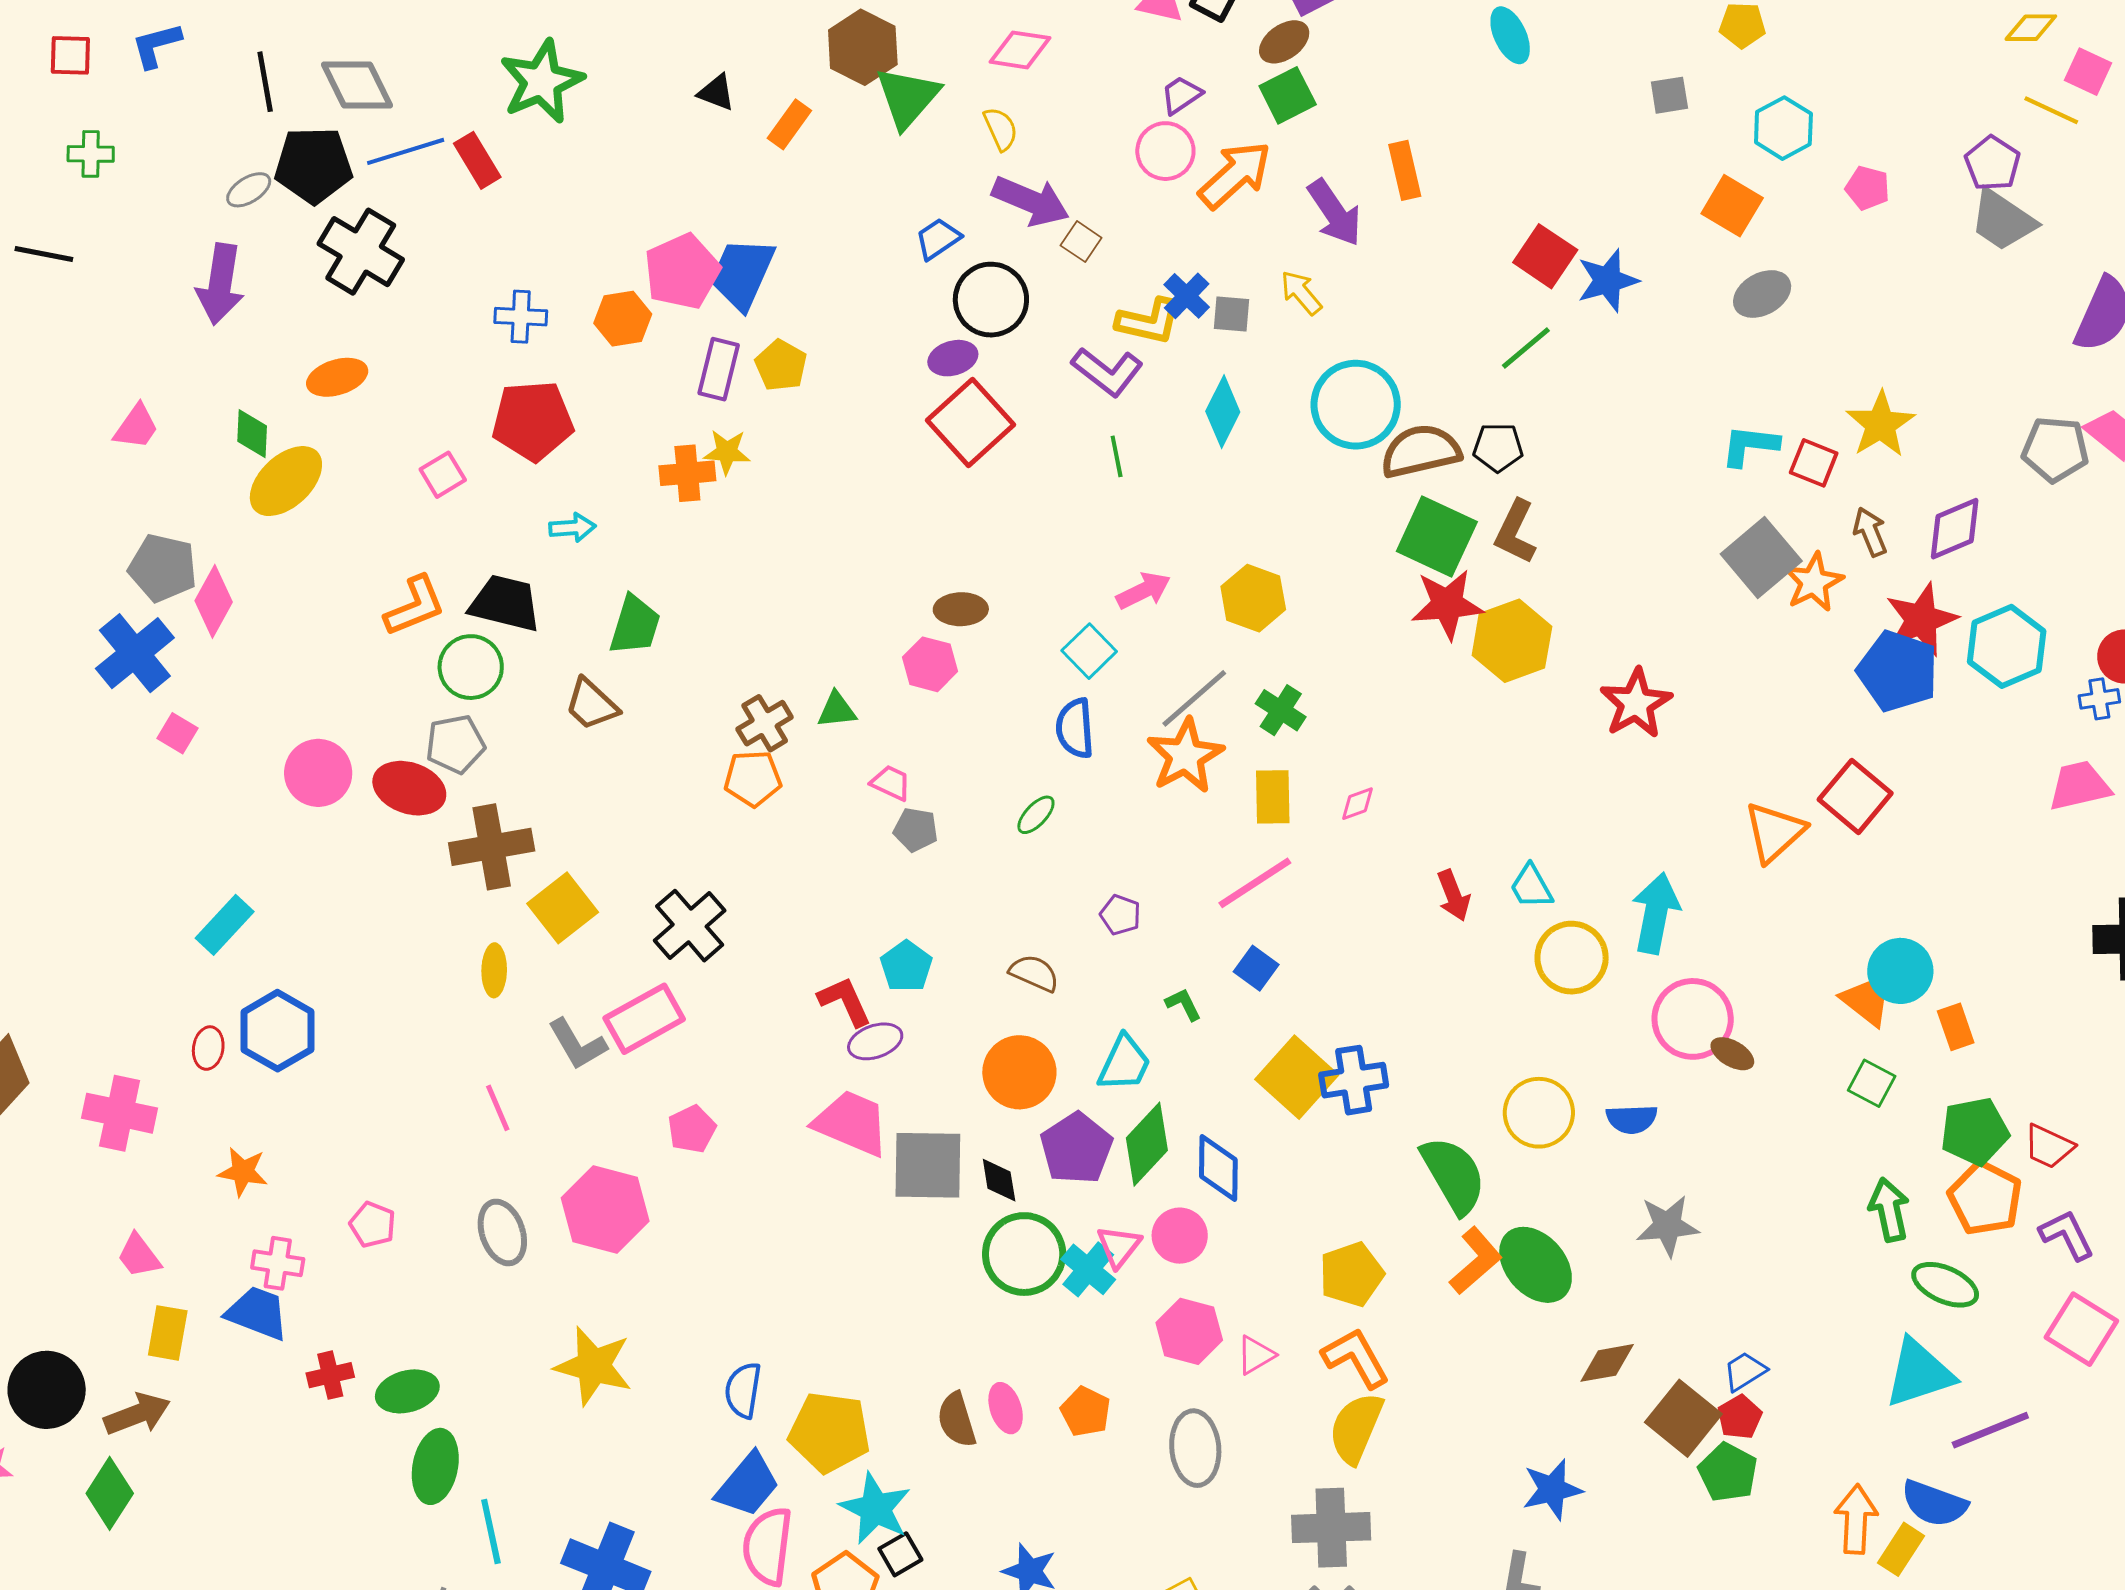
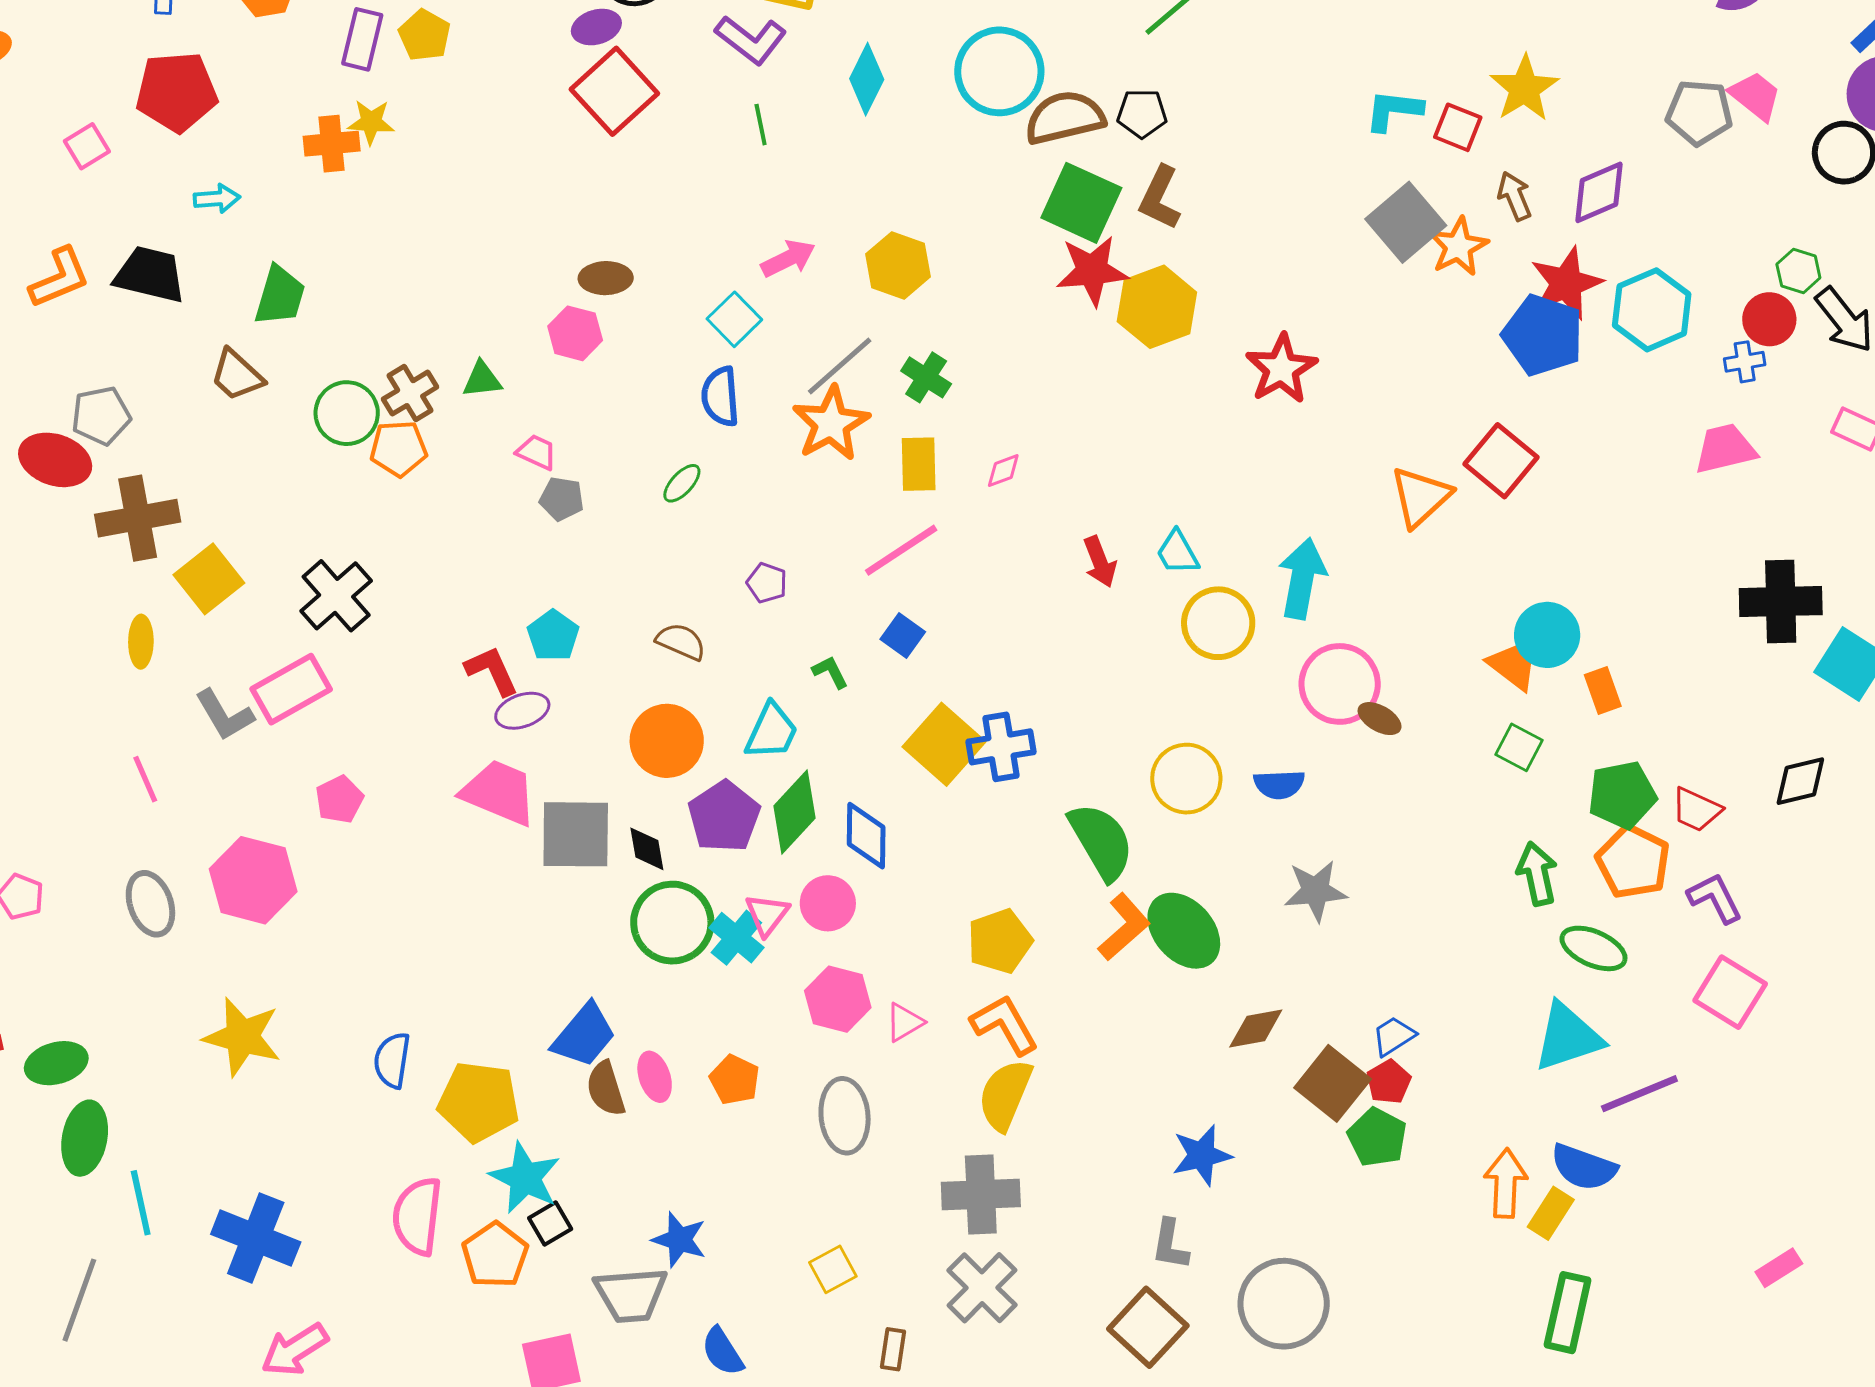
green circle: (471, 667) -> (347, 413), moved
blue trapezoid: (748, 1485) -> (584, 1035), moved

